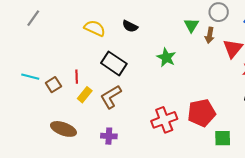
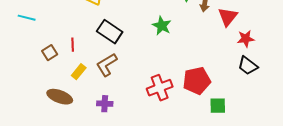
cyan line: (30, 77) -> (27, 18), moved
yellow rectangle: (85, 95) -> (79, 72), moved

